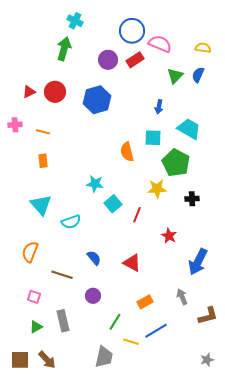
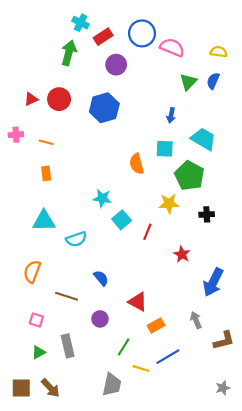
red rectangle: (135, 60) -> (103, 37), moved
cyan triangle: (41, 205) -> (44, 221), turned -50
red triangle: (132, 263) -> (138, 302), moved

